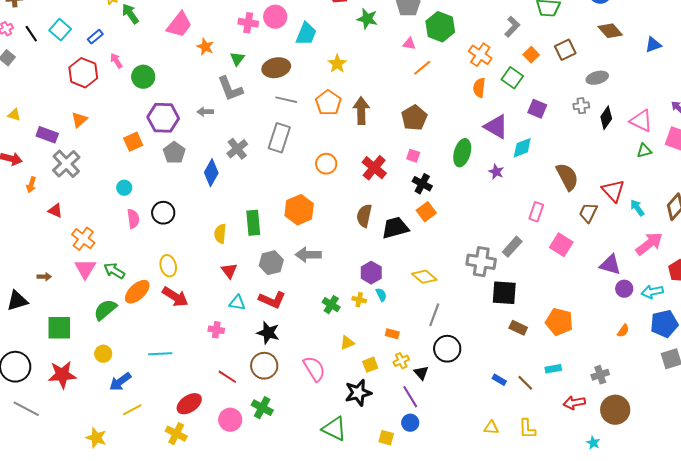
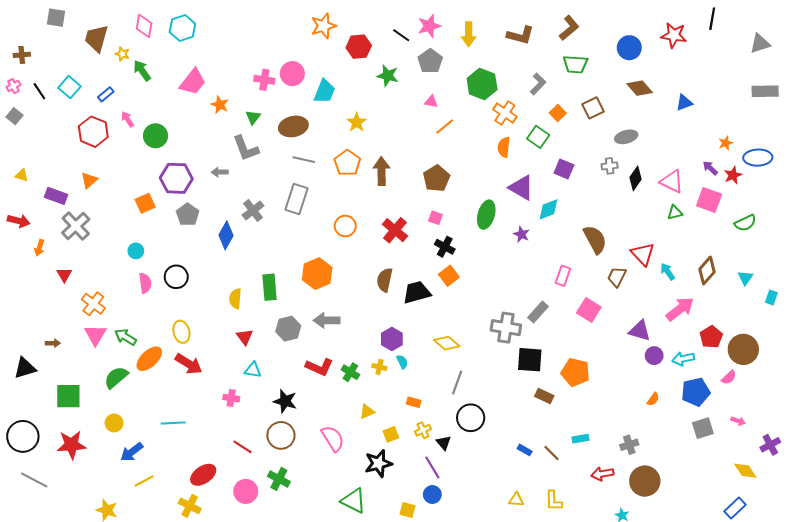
green hexagon: (440, 27) -> (482, 84), moved
red triangle: (55, 211) -> (64, 275), turned 35
red L-shape: (272, 300) -> (319, 367), moved
orange pentagon: (559, 322) -> (575, 372), moved

